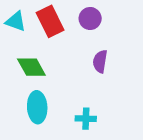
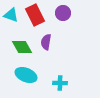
purple semicircle: (100, 61) -> (46, 42), moved
cyan ellipse: (37, 107) -> (26, 75), turned -65

